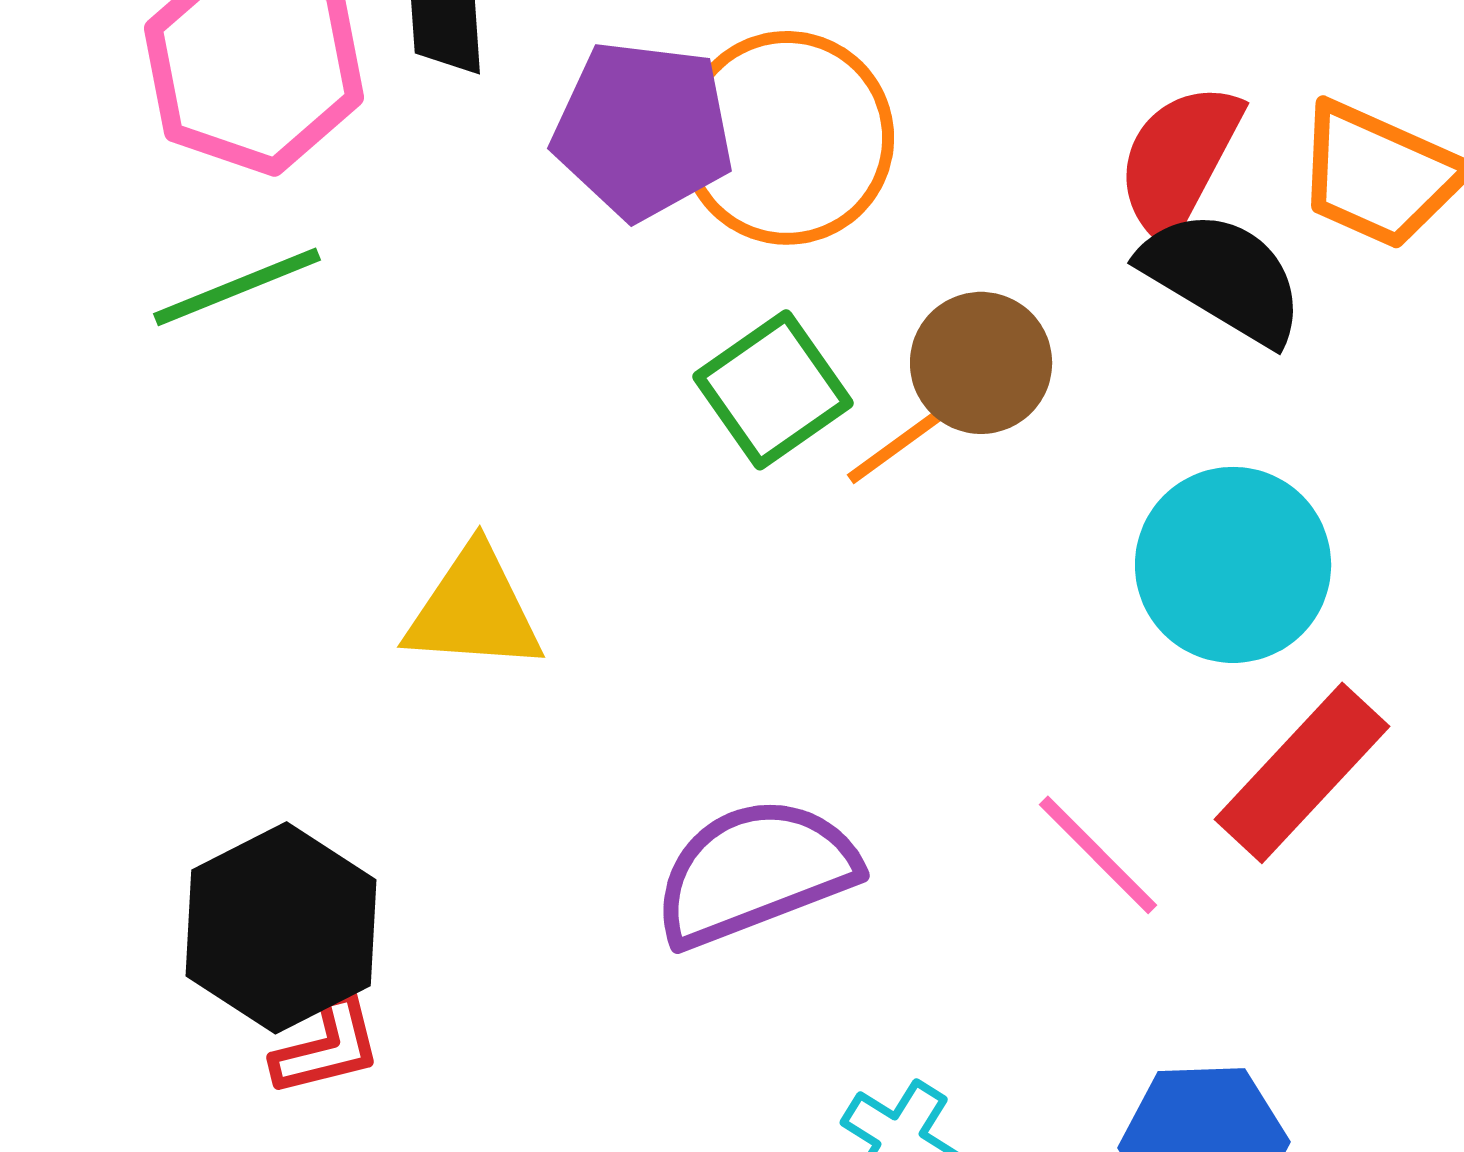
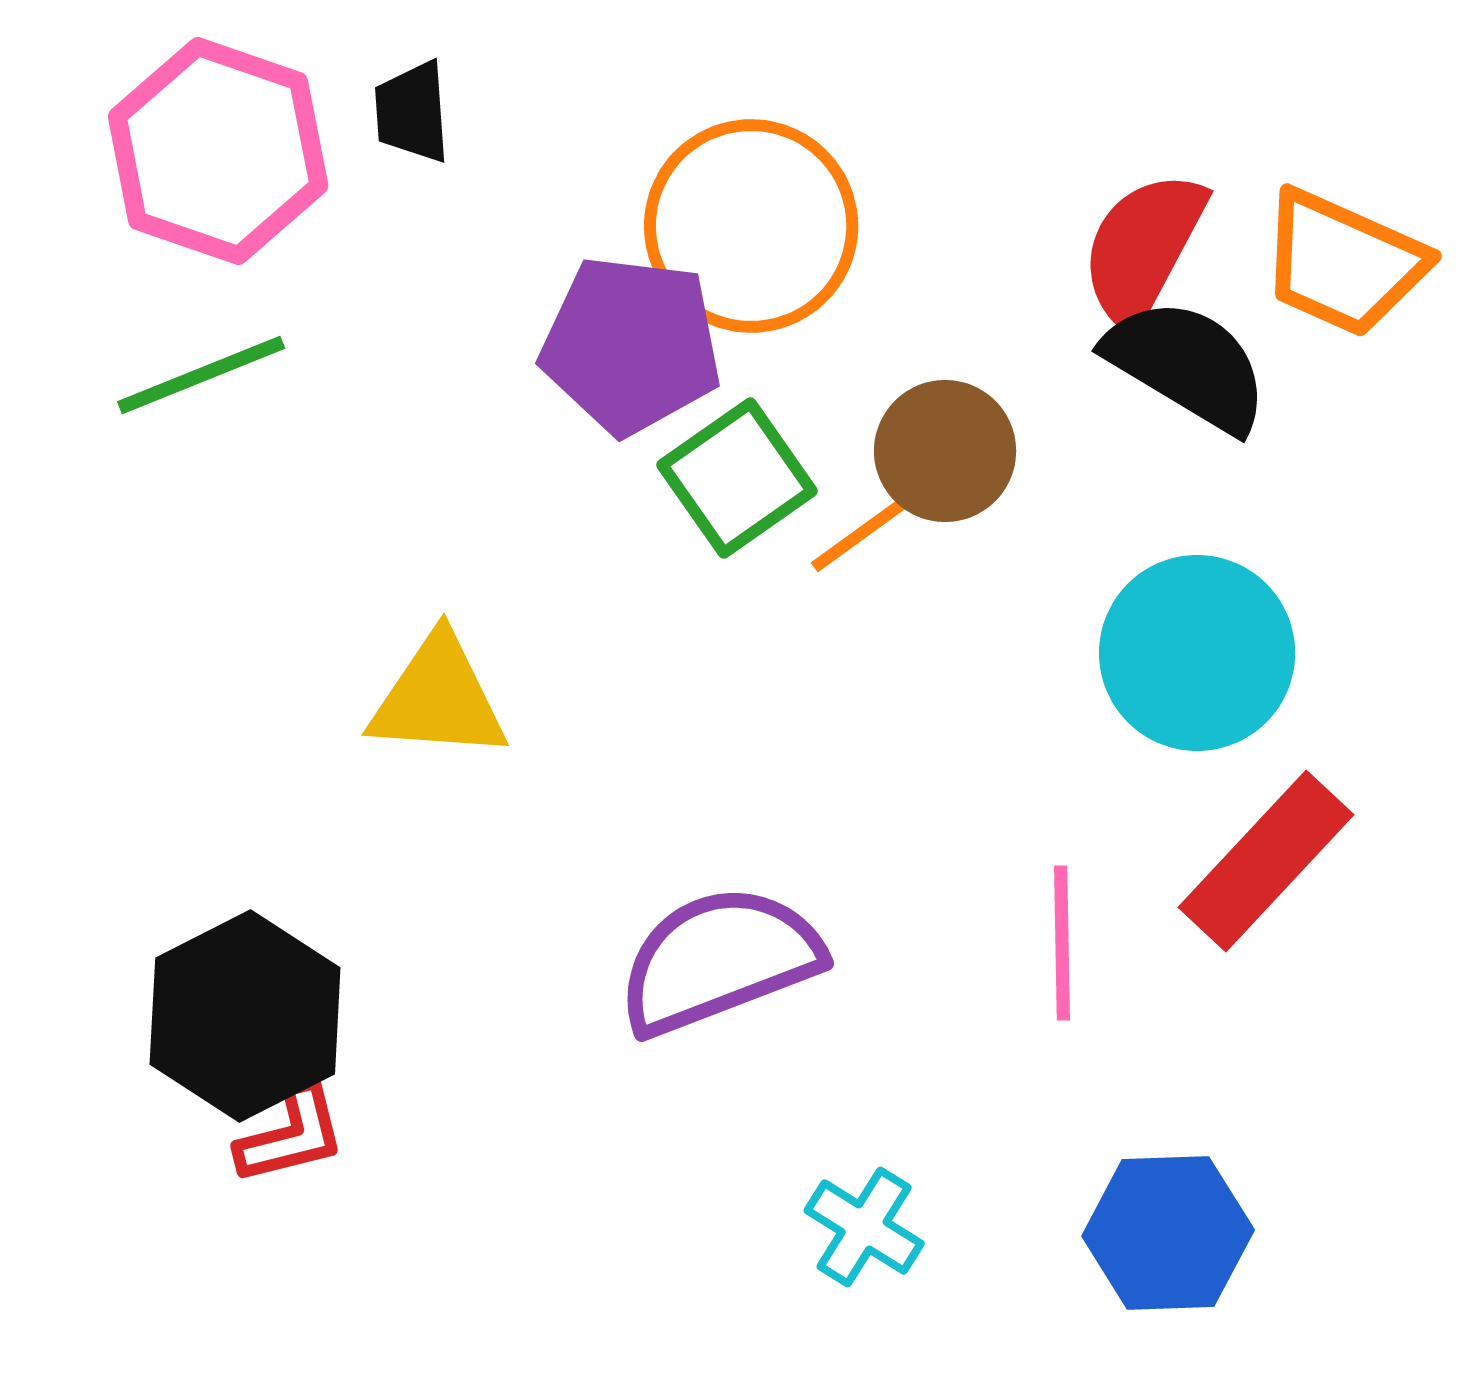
purple pentagon: (643, 130) -> (631, 345), moved
pink line: (1098, 855) -> (1062, 943), turned 44

